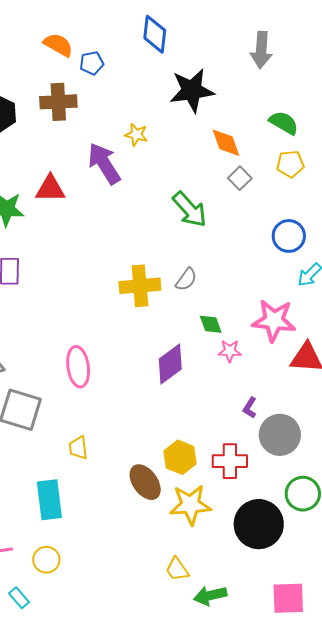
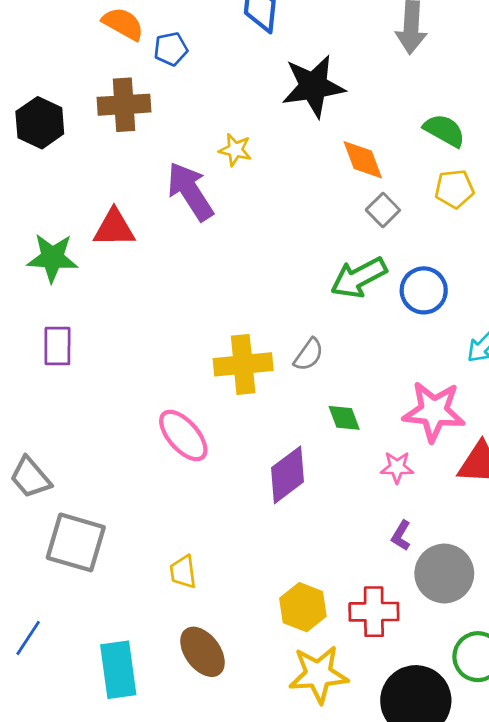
green arrow: (190, 210) -> (359, 278), moved, turned 105
blue circle: (289, 236) -> (424, 290), moved
pink star: (230, 351) -> (397, 467), moved
pink ellipse: (78, 367) -> (183, 436), moved, turned -33
yellow trapezoid: (78, 448) -> (183, 572), moved
brown ellipse: (145, 482) -> (202, 652), moved

